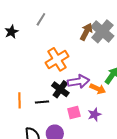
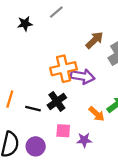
gray line: (41, 19) -> (56, 12), moved
brown arrow: (86, 32) -> (94, 40), moved
purple arrow: (78, 81) -> (83, 76), moved

